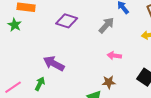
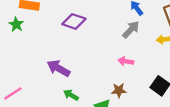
gray arrow: (106, 25) -> (131, 30), moved
green arrow: (40, 84) -> (71, 95), moved, turned -88

